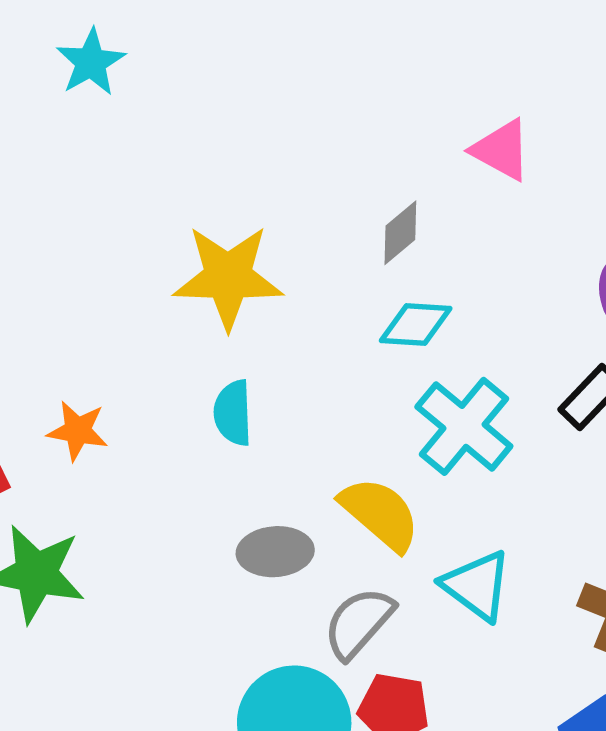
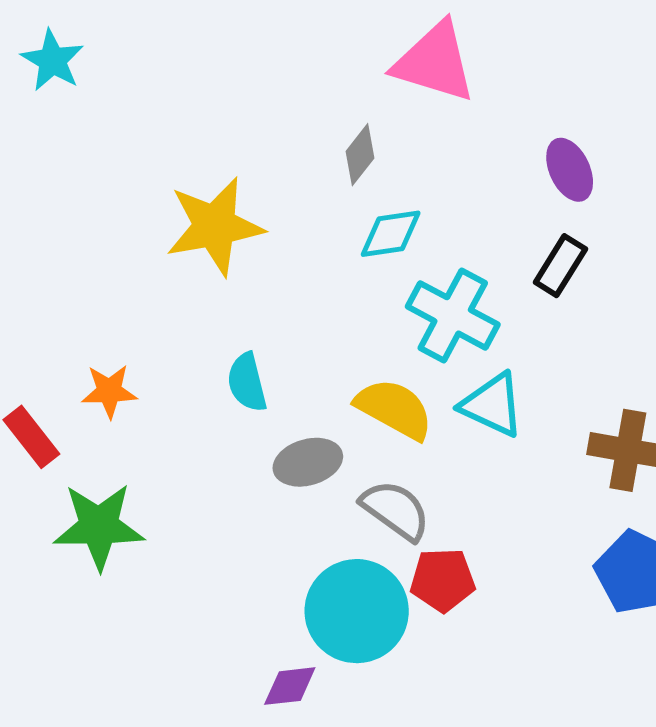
pink triangle: (501, 150) -> (435, 62), size x1.5
cyan semicircle: (233, 413) -> (247, 382), moved
cyan triangle: (477, 586) -> (492, 405), moved
gray semicircle: (359, 623) -> (396, 510), turned 96

